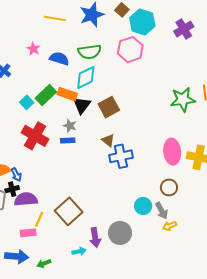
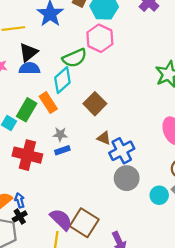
green semicircle: (90, 52) -> (75, 58), moved
orange rectangle: (67, 94) -> (48, 103), turned 54
black triangle: (82, 105) -> (28, 52), moved, turned 30
blue arrow: (16, 175) -> (20, 200), turned -152
purple semicircle: (26, 199) -> (61, 219), moved, turned 65
gray circle: (120, 233) -> (127, 178), moved

